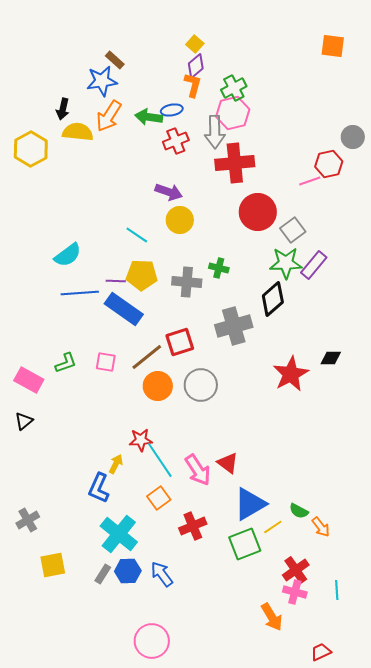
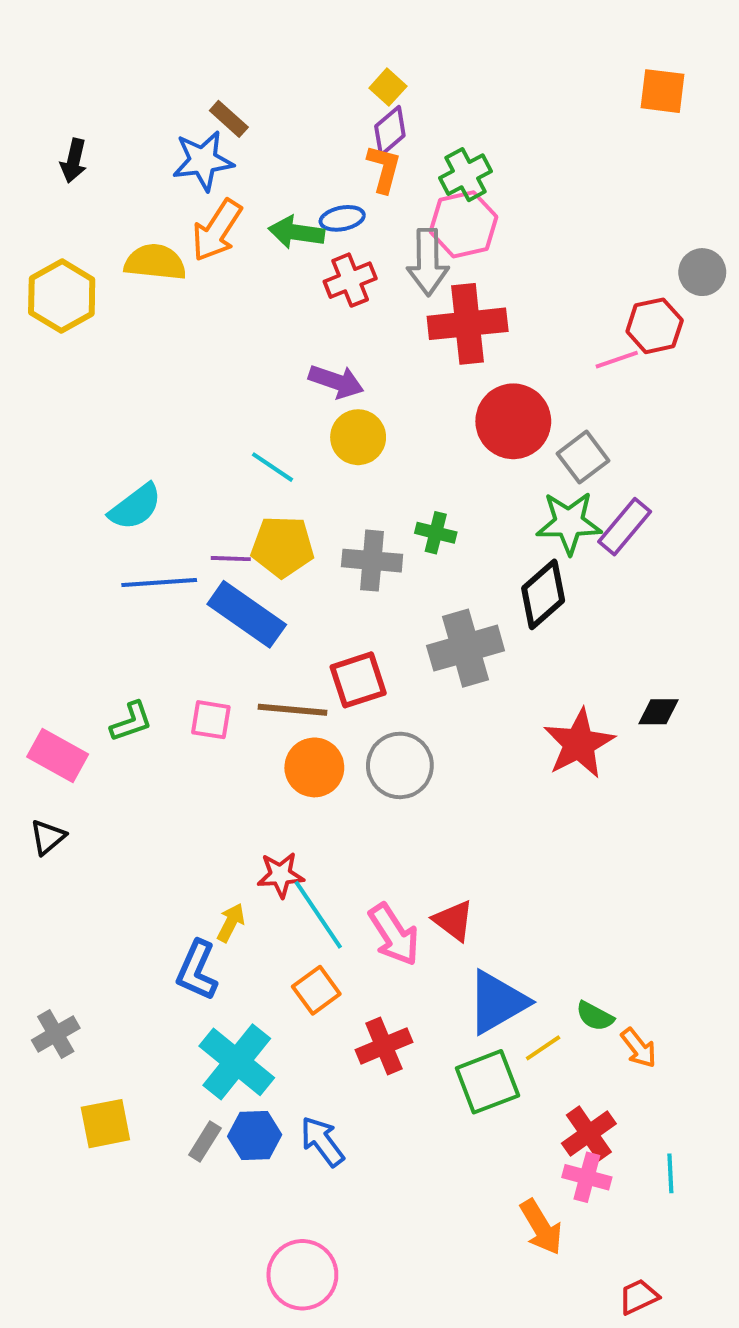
black arrow: (63, 109) -> (74, 161), moved
brown line: (147, 357) -> (292, 710), turned 44

